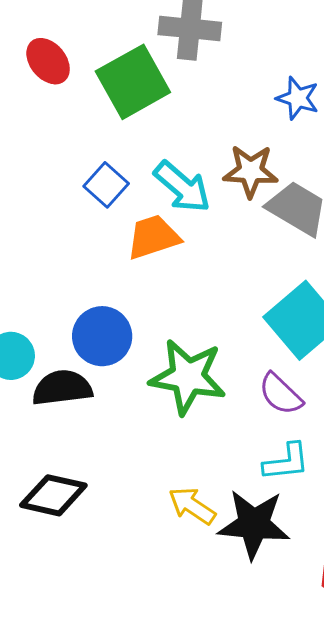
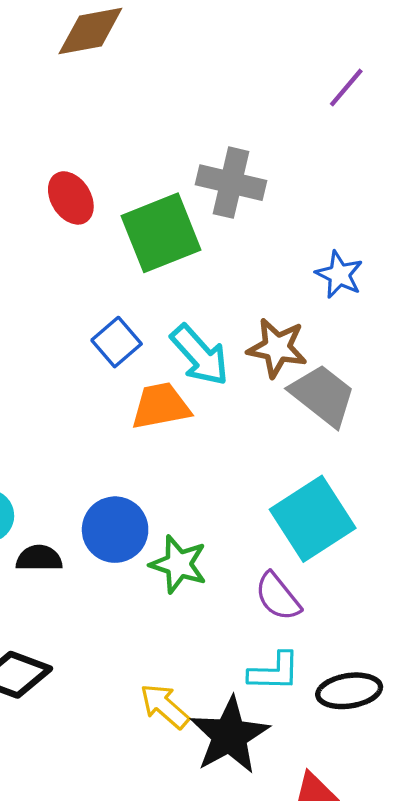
blue circle: (102, 336) -> (115, 530), moved
green star: (188, 377) -> (179, 564), size x0.7
black semicircle: (62, 388) -> (39, 558), size x0.7
black star: (254, 524) -> (230, 735), turned 30

